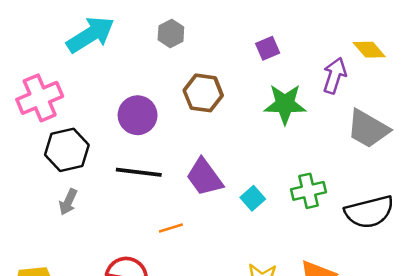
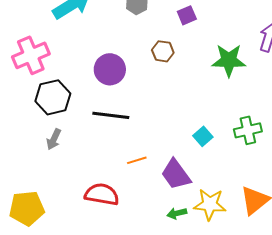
purple square: (268, 48) -> (187, 15), moved
brown hexagon: (203, 93) -> (163, 51), size x0.7
purple trapezoid: (204, 177) -> (176, 174), moved

